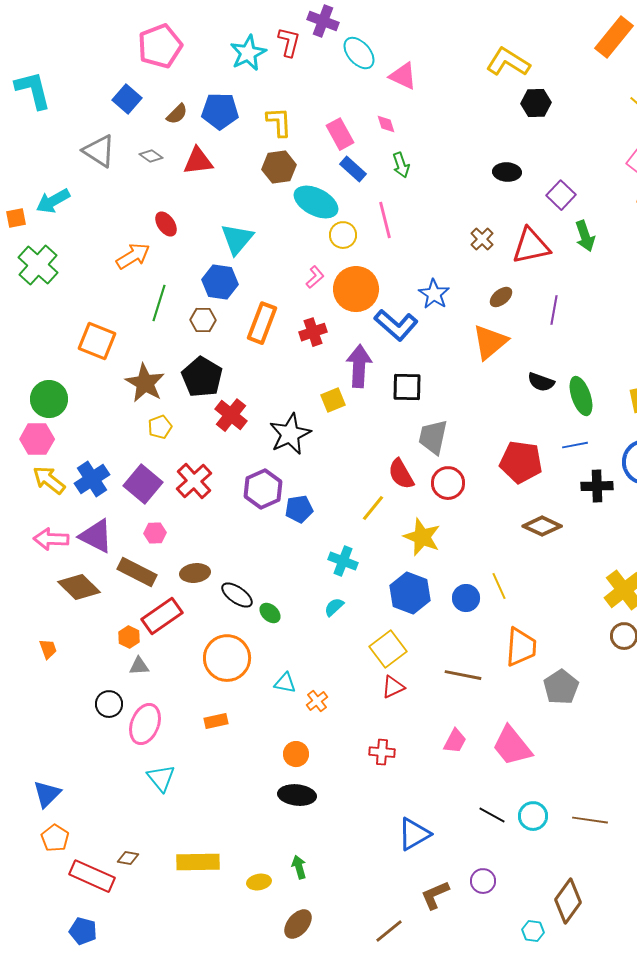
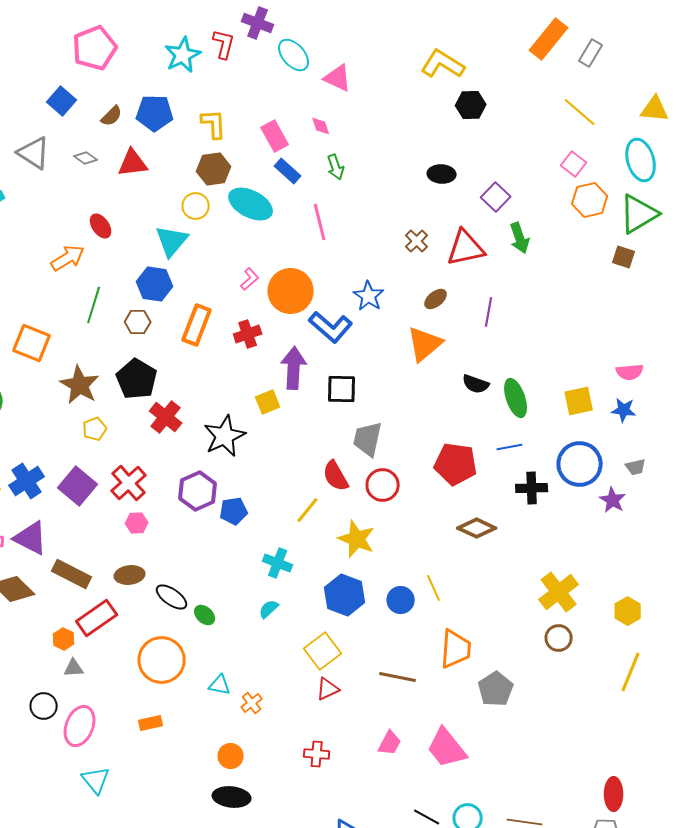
yellow circle: (343, 235) -> (196, 206), moved
pink hexagon: (155, 533) -> (137, 523), moved

